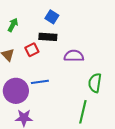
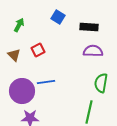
black rectangle: (48, 37) -> (89, 27), moved
purple semicircle: (74, 56) -> (93, 51), moved

